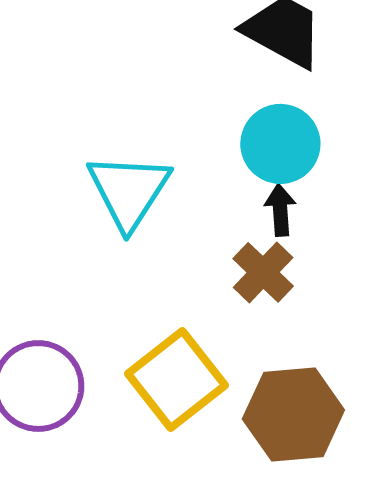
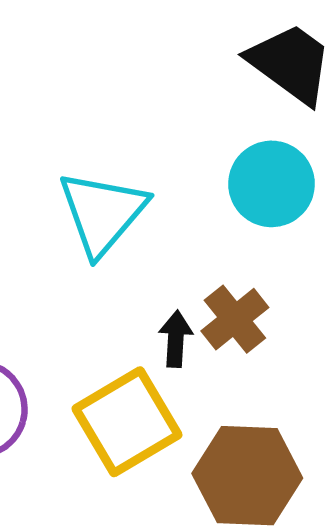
black arrow: (280, 210) -> (176, 339), moved

